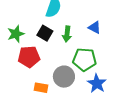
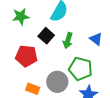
green star: (16, 34) -> (21, 16), moved

